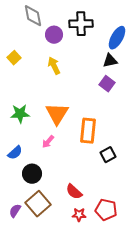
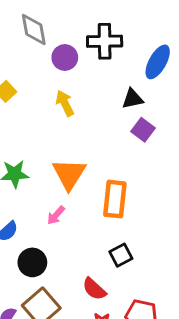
black triangle: (110, 61) -> (133, 99), moved
black square: (108, 155) -> (121, 255), moved

